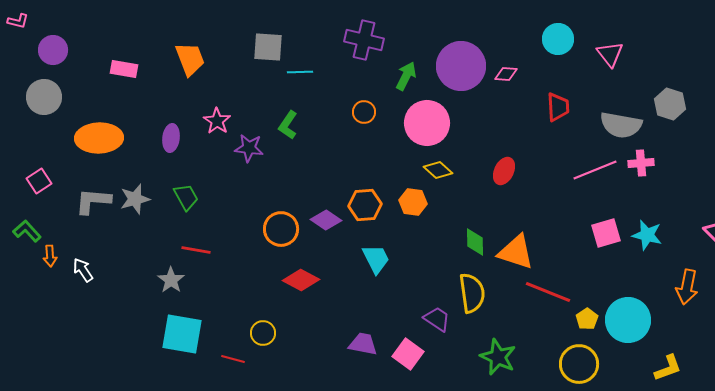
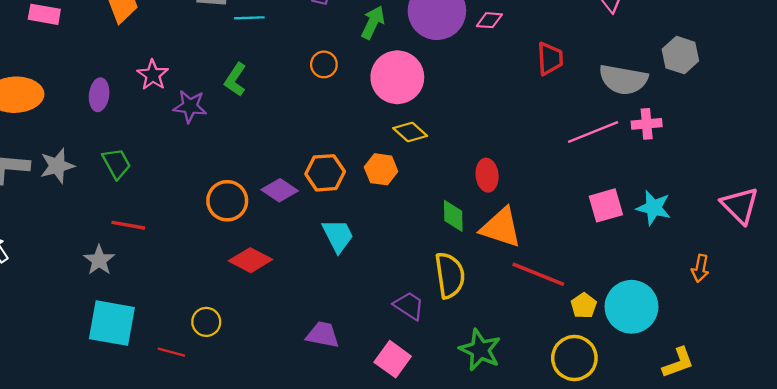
red ellipse: (504, 171) -> (487, 175), moved, turned -32
orange arrow: (687, 287) -> (700, 268), size x0.7
pink square: (408, 354) -> (393, 359), moved

